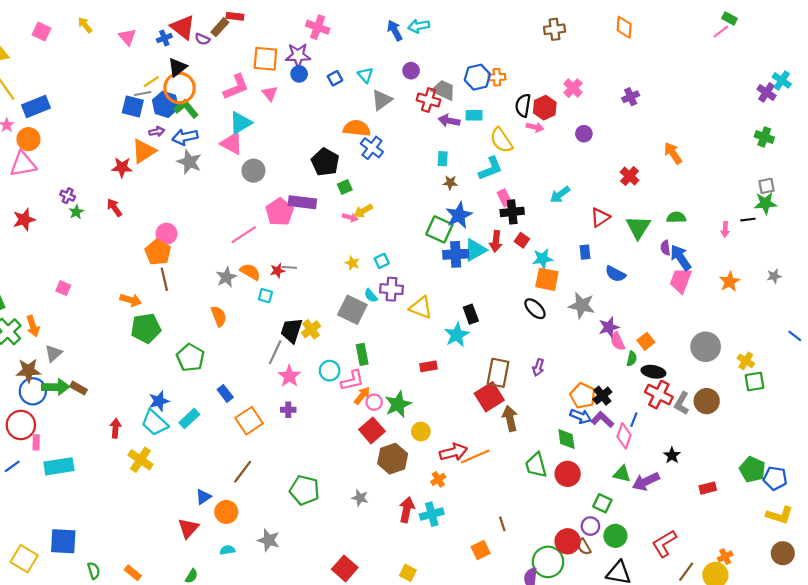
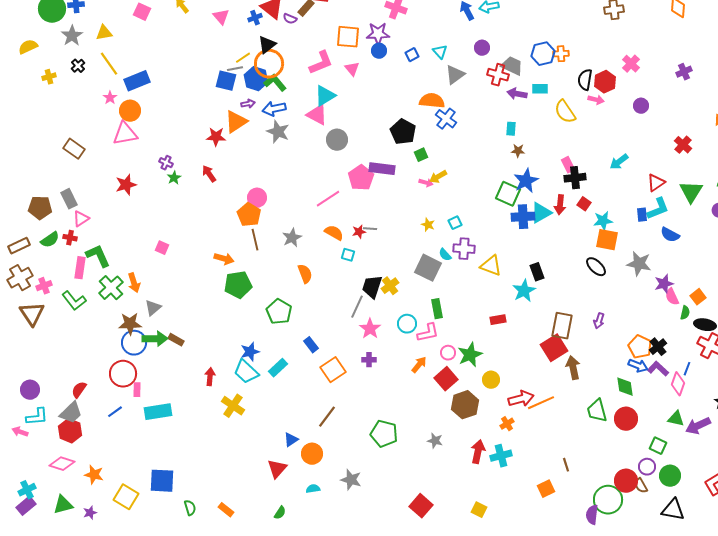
cyan L-shape: (490, 168) -> (658, 209), moved
gray star: (226, 277) -> (292, 238), moved
orange arrow: (362, 396) -> (419, 365), moved

